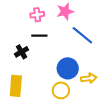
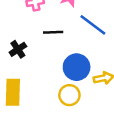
black line: (39, 36) -> (53, 32), moved

